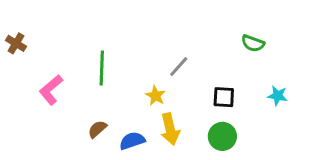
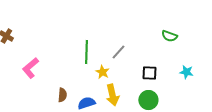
green line: (102, 68) -> (86, 52), moved
brown semicircle: (97, 129) -> (62, 95), turned 136

